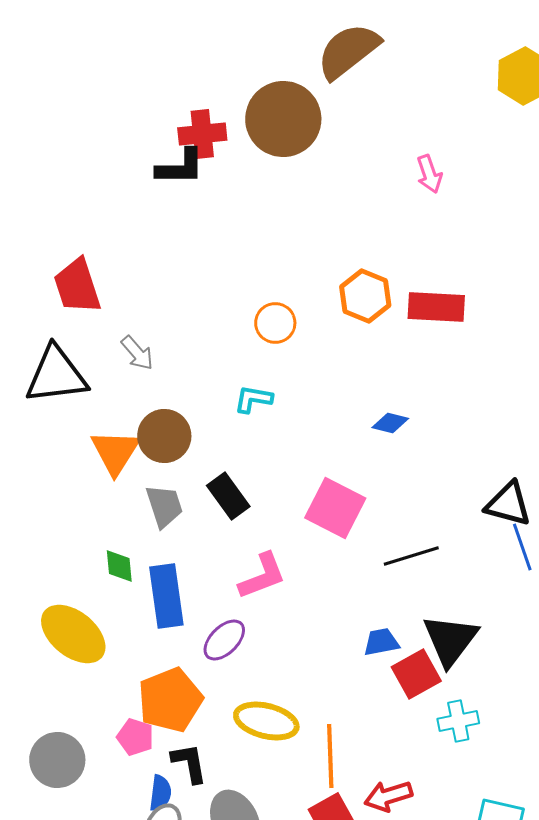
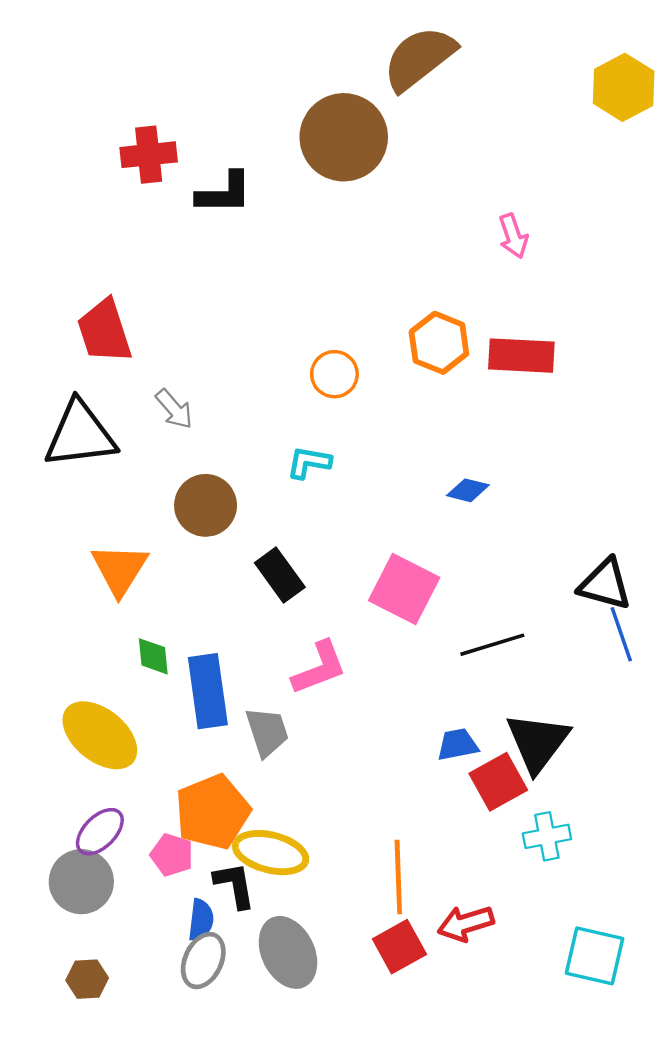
red cross: (202, 134) -> (149, 155), moved
pink arrow: (429, 174) -> (513, 236), moved
orange triangle: (115, 452) -> (120, 569), moved
gray trapezoid: (164, 506) -> (267, 732), moved
purple ellipse: (224, 640) -> (100, 832), moved
yellow ellipse: (266, 721) -> (271, 853), moved

